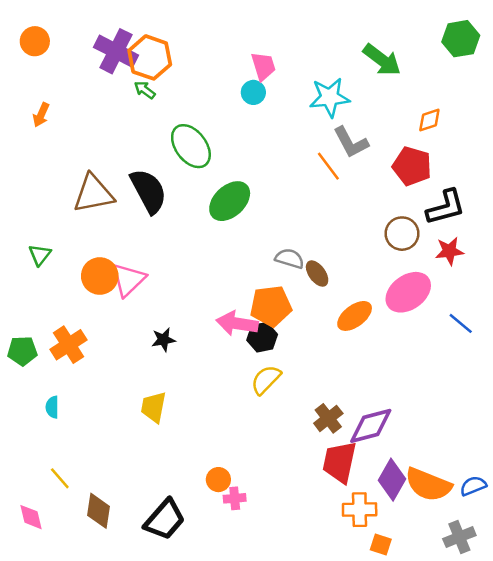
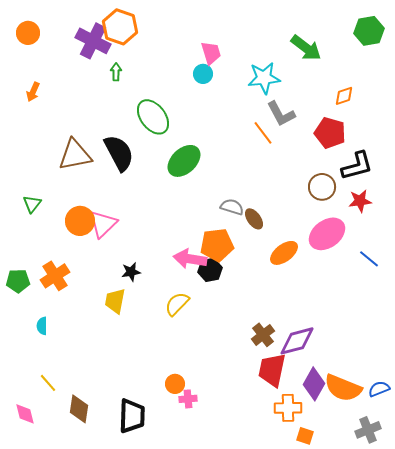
orange hexagon: (150, 57) -> (120, 27), moved
green arrow: (145, 90) -> (116, 72), turned 54
yellow semicircle: (266, 380) -> (177, 304), moved
yellow trapezoid: (153, 407) -> (115, 301), moved
black trapezoid: (165, 520) -> (132, 416), turned -39

